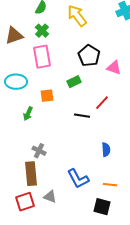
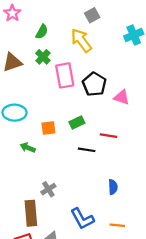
pink rectangle: (42, 57) -> (65, 75), moved
green rectangle: (74, 82) -> (77, 122), moved
red line: (102, 103) -> (109, 136), turned 56
green arrow: (28, 114) -> (28, 148), turned 88
gray cross: (39, 151) -> (48, 189), moved, turned 32

